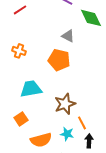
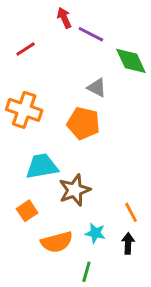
orange cross: (19, 51) -> (24, 110), size x1.6
brown star: (65, 104) -> (75, 190), moved
orange line: (82, 123) -> (131, 212), moved

